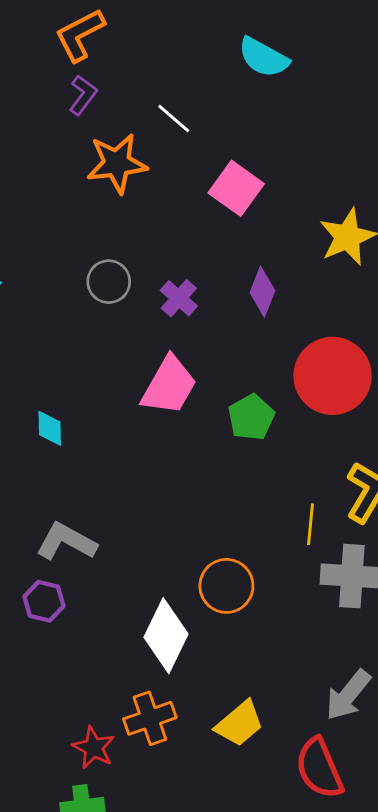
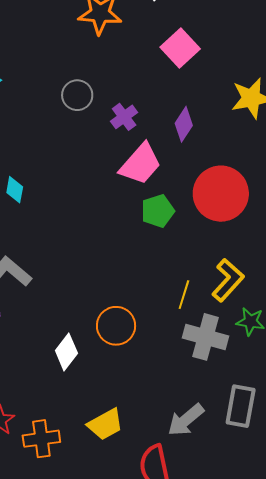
pink trapezoid: (169, 386) -> (140, 164), moved
white diamond: (166, 636) -> (66, 352), size x0.7
orange cross: (150, 718) -> (41, 439), moved

